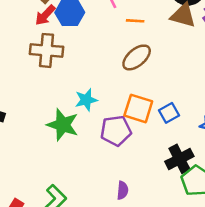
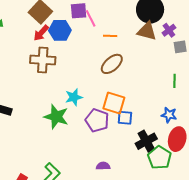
blue square: (169, 113) -> (125, 118), moved, turned 35
purple pentagon: (116, 131) -> (97, 120), turned 30
purple semicircle: (123, 190) -> (103, 166), turned -96

